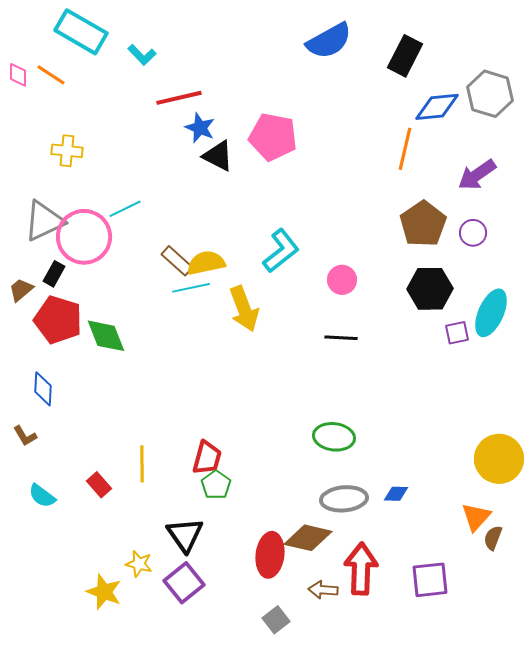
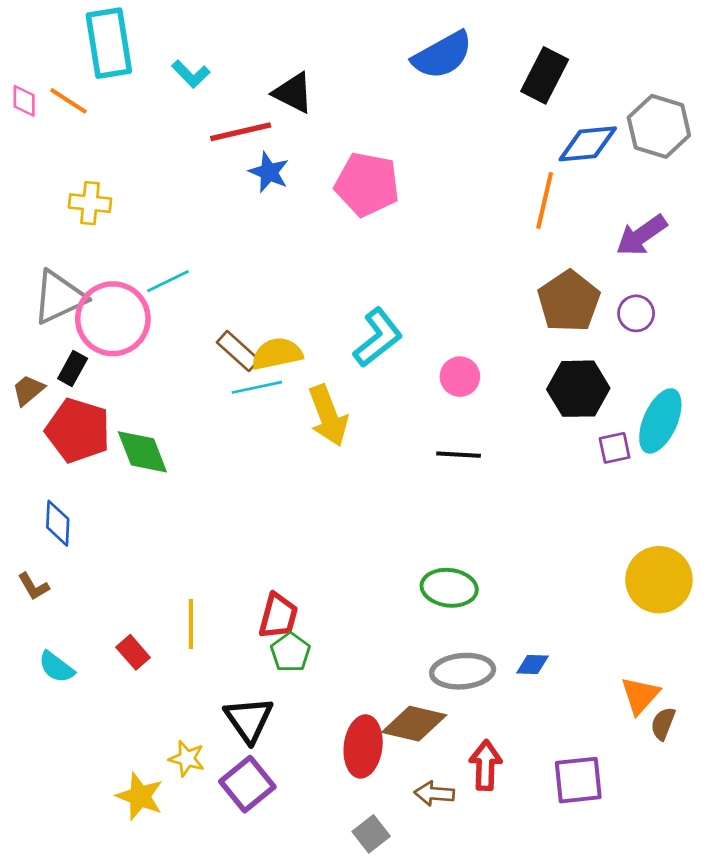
cyan rectangle: (81, 32) -> (109, 43), turned 51
black triangle: (218, 156) -> (293, 93), moved
yellow circle: (499, 459) -> (659, 580), moved
red arrow: (361, 569) -> (485, 765), size x0.7

